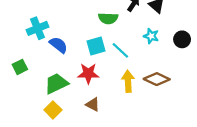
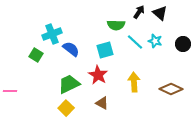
cyan line: (120, 50) -> (135, 42), moved
green square: (20, 67) -> (36, 55), moved, turned -32
red star: (88, 74) -> (98, 75), turned 30
brown diamond: (157, 79) -> (171, 89), moved

